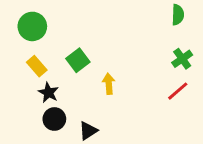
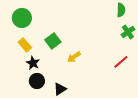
green cross: (182, 59) -> (128, 32), moved
yellow arrow: (109, 84) -> (74, 57), turned -120

